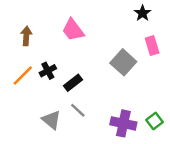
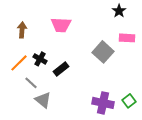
pink trapezoid: (73, 30) -> (61, 25), turned -50
pink rectangle: (152, 46) -> (127, 38), turned -70
black cross: (48, 71) -> (40, 59), turned -32
gray line: (78, 110) -> (31, 83), moved

